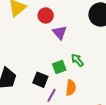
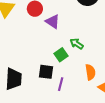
orange semicircle: (71, 88) -> (90, 72), moved

